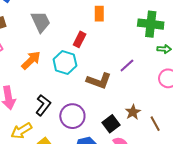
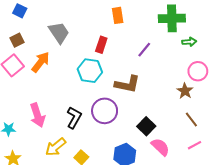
orange arrow: (31, 60) -> (40, 62), moved
purple line: (127, 66) -> (144, 50), moved
brown star: (133, 112) -> (185, 91), moved
purple circle: (72, 116) -> (105, 111), moved

